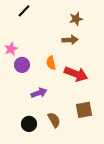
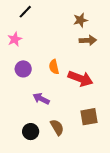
brown arrow: (70, 40) -> (88, 40), moved
pink star: (11, 49) -> (15, 39), moved
purple arrow: (39, 93) -> (41, 99), turned -133

